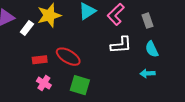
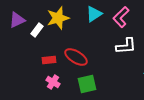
green square: (80, 85) -> (87, 84), turned -30

